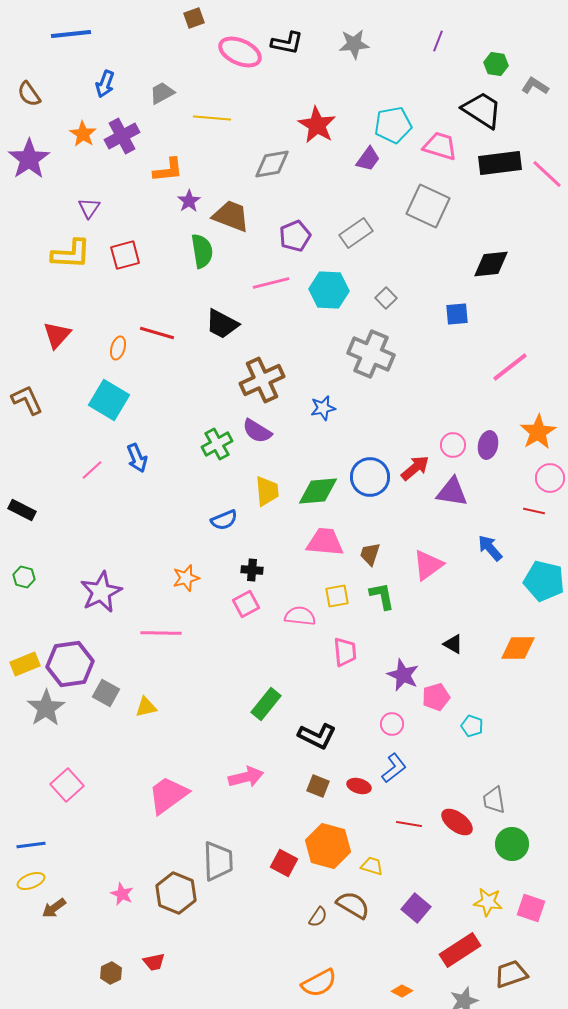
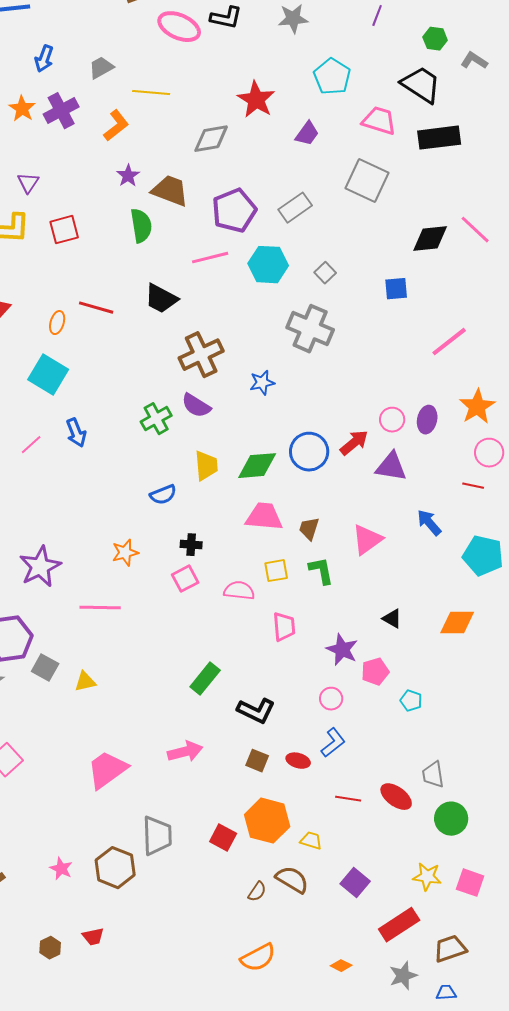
cyan pentagon: (393, 125) -> (332, 77), moved, turned -30
orange L-shape: (168, 170) -> (116, 126), moved, turned -32
pink line: (547, 174) -> (475, 230), moved
purple pentagon: (295, 236) -> (234, 211), size x1.4

